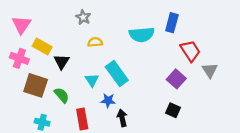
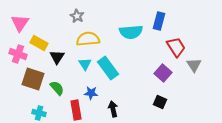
yellow semicircle: (95, 42) -> (88, 39), size x1.6
cyan triangle: (92, 80) -> (85, 64), moved
blue star: (108, 101) -> (91, 93), moved

